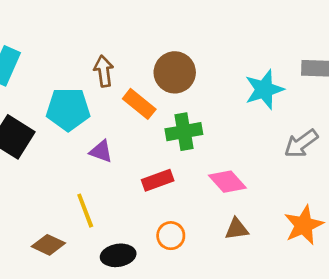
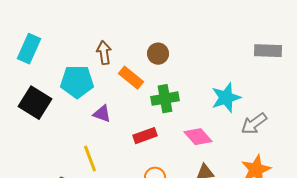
brown circle: (175, 72) -> (158, 54), size x0.7
cyan star: (264, 89) -> (226, 98), moved
gray arrow: (301, 143) -> (254, 124), moved

